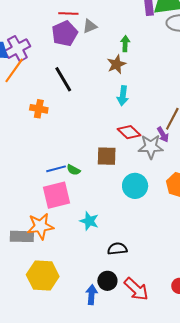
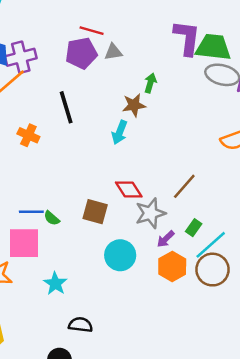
cyan arrow: (123, 96) -> (120, 132), moved
purple arrow: (163, 135) -> (166, 239), moved, turned 63
gray star: (151, 147) -> (150, 213), turned -30

